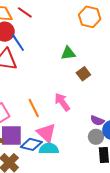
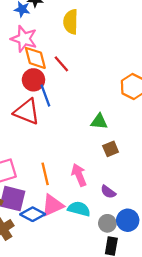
purple semicircle: (97, 121) -> (108, 192), moved
pink triangle: (46, 133) -> (53, 205), turned 40
cyan semicircle: (49, 149) -> (79, 209), moved

